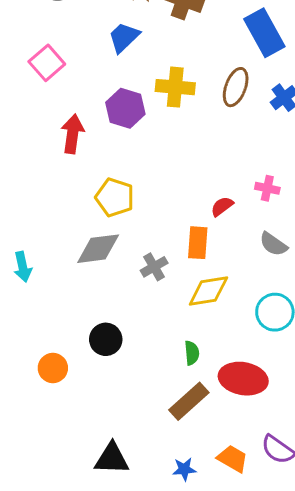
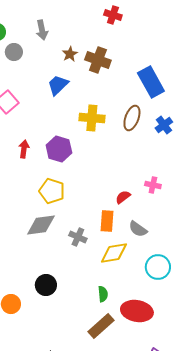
purple hexagon: (125, 108) -> (59, 149), moved
red arrow: (72, 134) -> (24, 149), size x0.7
gray semicircle: (273, 244) -> (138, 229), moved
gray cross: (154, 267) -> (78, 237), turned -36

